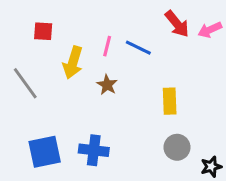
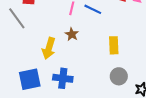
yellow arrow: (73, 62) -> (49, 48), moved
gray line: (25, 83) -> (17, 18), moved

